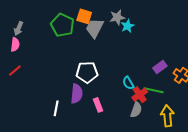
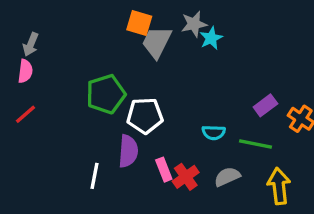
green pentagon: (62, 25) -> (106, 94), moved, turned 30
cyan semicircle: (128, 83) -> (214, 133), turned -56
red cross: (140, 95) -> (186, 177), moved
gray semicircle: (136, 110) -> (227, 177), turned -133

